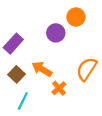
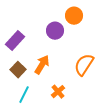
orange arrow: (42, 69) -> (42, 65), turned 90
orange cross: (59, 88) -> (58, 92), moved

